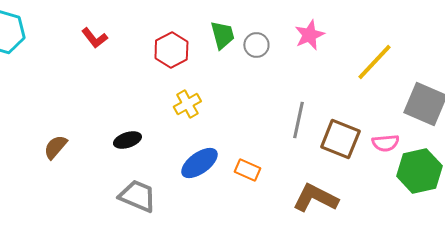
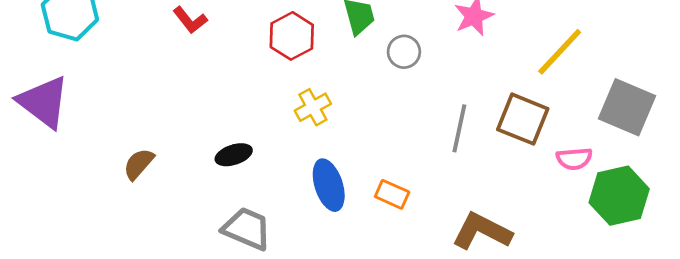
gray circle: (256, 45) -> (404, 52), moved
brown square: (340, 139) -> (523, 119), moved
blue ellipse: (199, 163) -> (329, 185), turned -72

